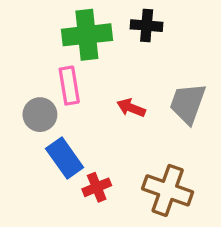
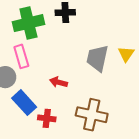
red arrow: (131, 108) -> (59, 82), moved
red cross: (97, 187) -> (47, 118), turned 36

